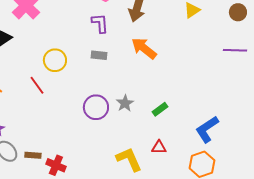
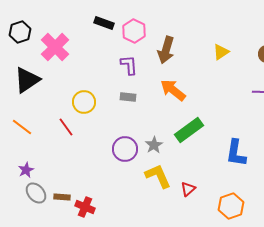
green rectangle: (160, 109) -> (189, 130), moved, size x1.8
blue L-shape: (207, 129) -> (236, 153), moved, turned -48
red triangle: (159, 147) -> (188, 189), turned -42
yellow L-shape: (129, 159) -> (158, 176), moved

